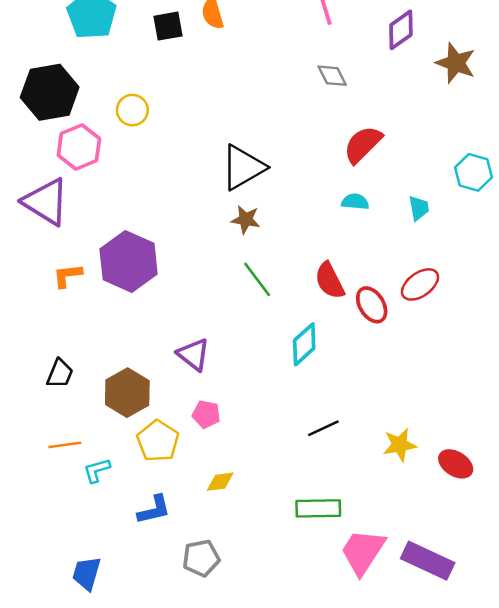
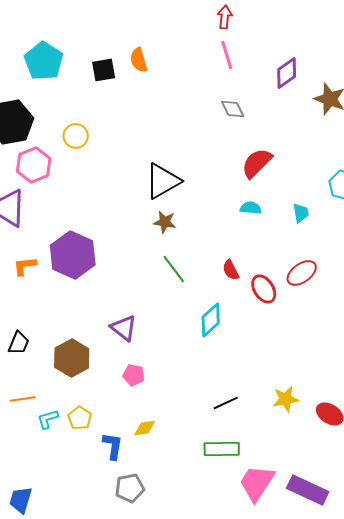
red semicircle: (330, 281) -> (231, 270), size x0.7
black line: (323, 428) -> (226, 403), moved
yellow pentagon: (158, 441) -> (80, 418), moved, size x0.7
blue L-shape: (154, 510) -> (113, 446), moved, turned -68
blue trapezoid: (87, 573) -> (21, 500), moved

